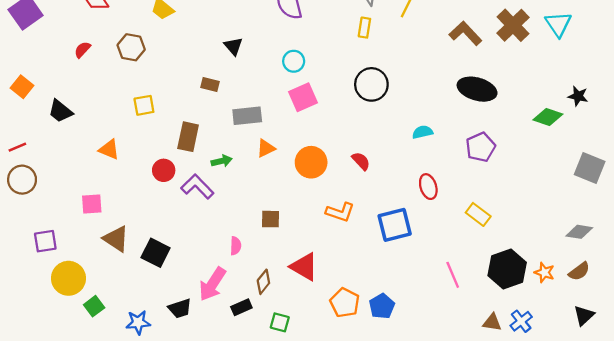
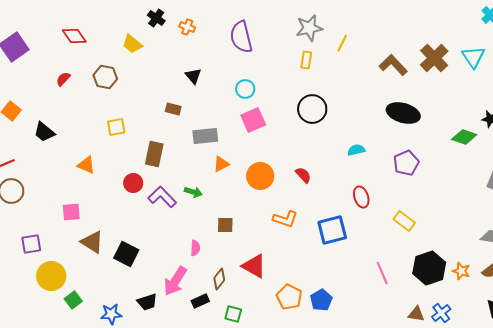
green arrow: (222, 161) -> (193, 192), moved, turned 30

